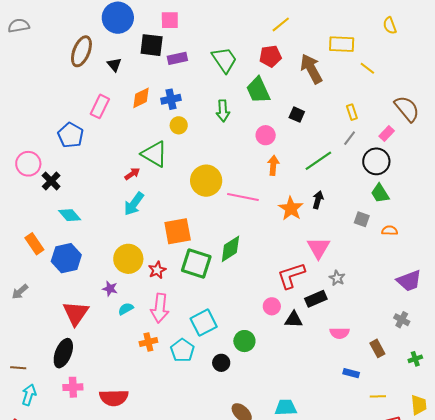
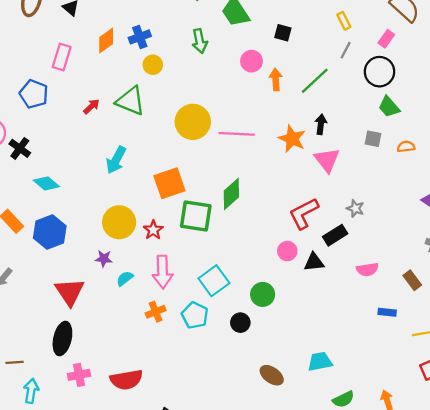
orange arrow: (273, 165) -> (276, 79), moved
red arrow: (132, 174) -> (91, 106), moved
pink triangle: (318, 248) -> (327, 160), moved

